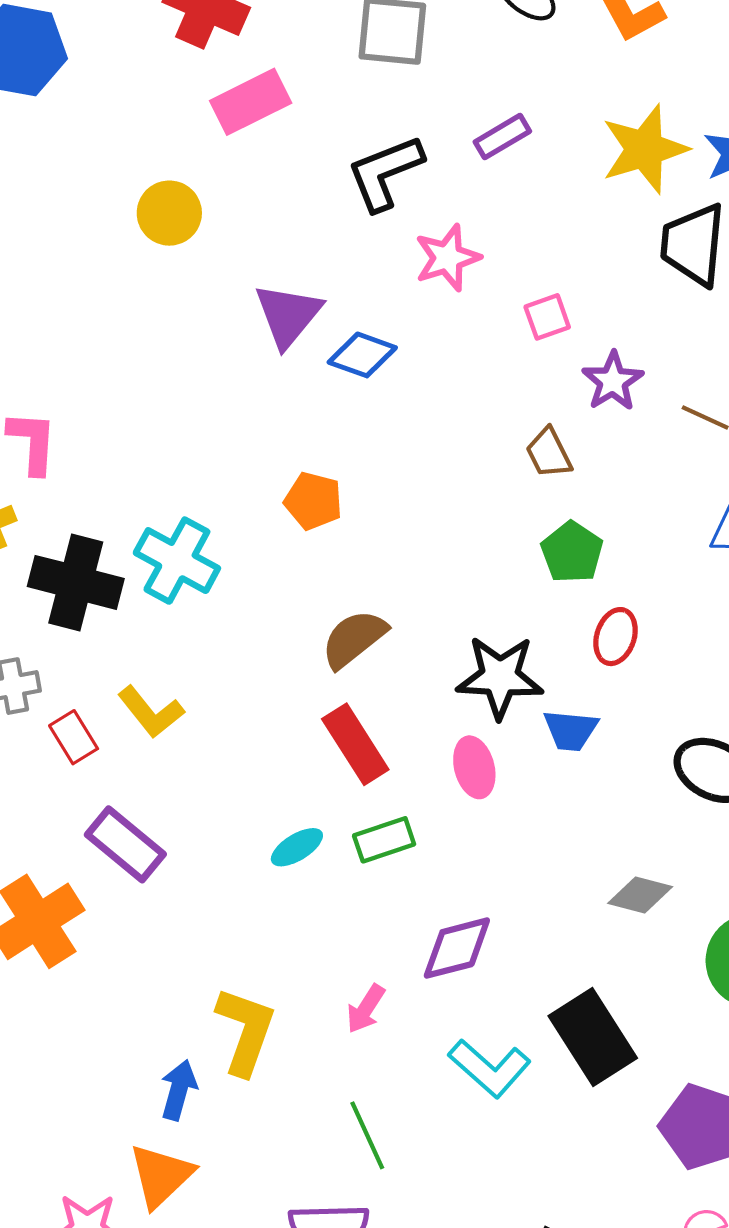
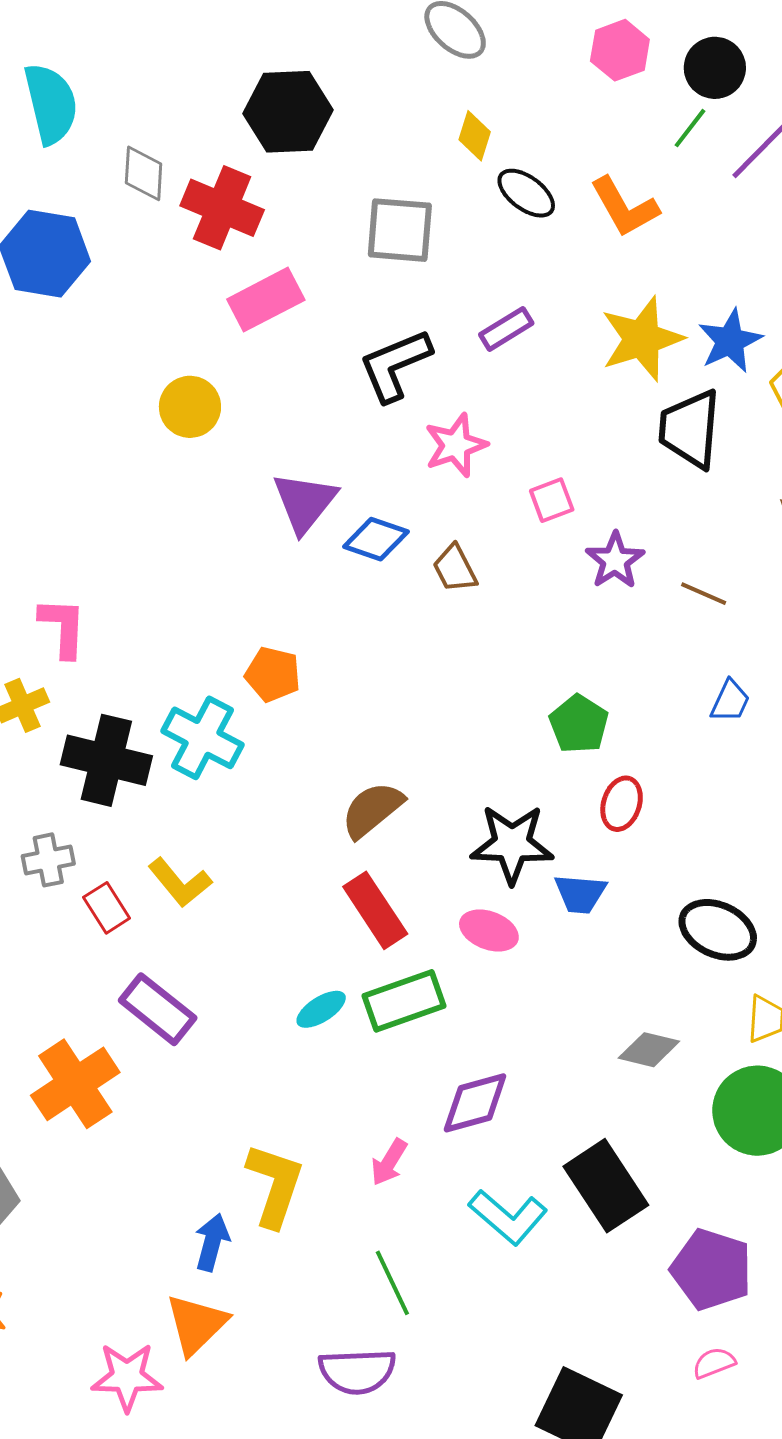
brown trapezoid: (549, 453) -> (455, 569), moved
orange pentagon: (313, 501) -> (273, 674), moved
pink ellipse: (474, 767) -> (489, 930), turned -54
green rectangle: (384, 840) -> (404, 1001), size x1.4

